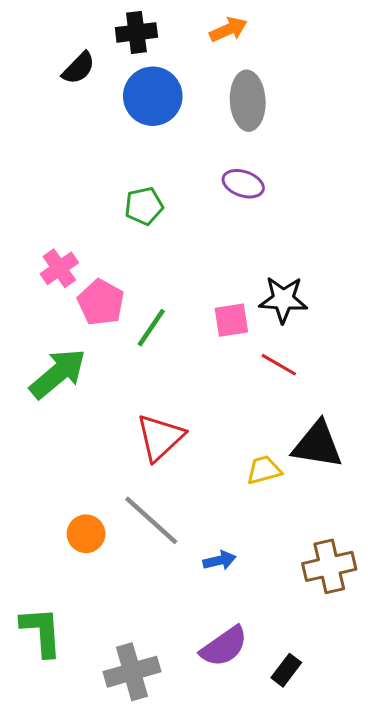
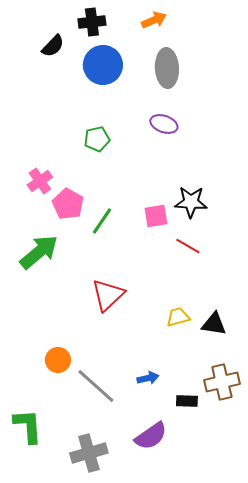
black triangle: (317, 445) -> (214, 324), moved, size x0.7
gray line: (151, 520) -> (96, 386), moved
black rectangle: (286, 670) -> (187, 401), moved, turned 55

